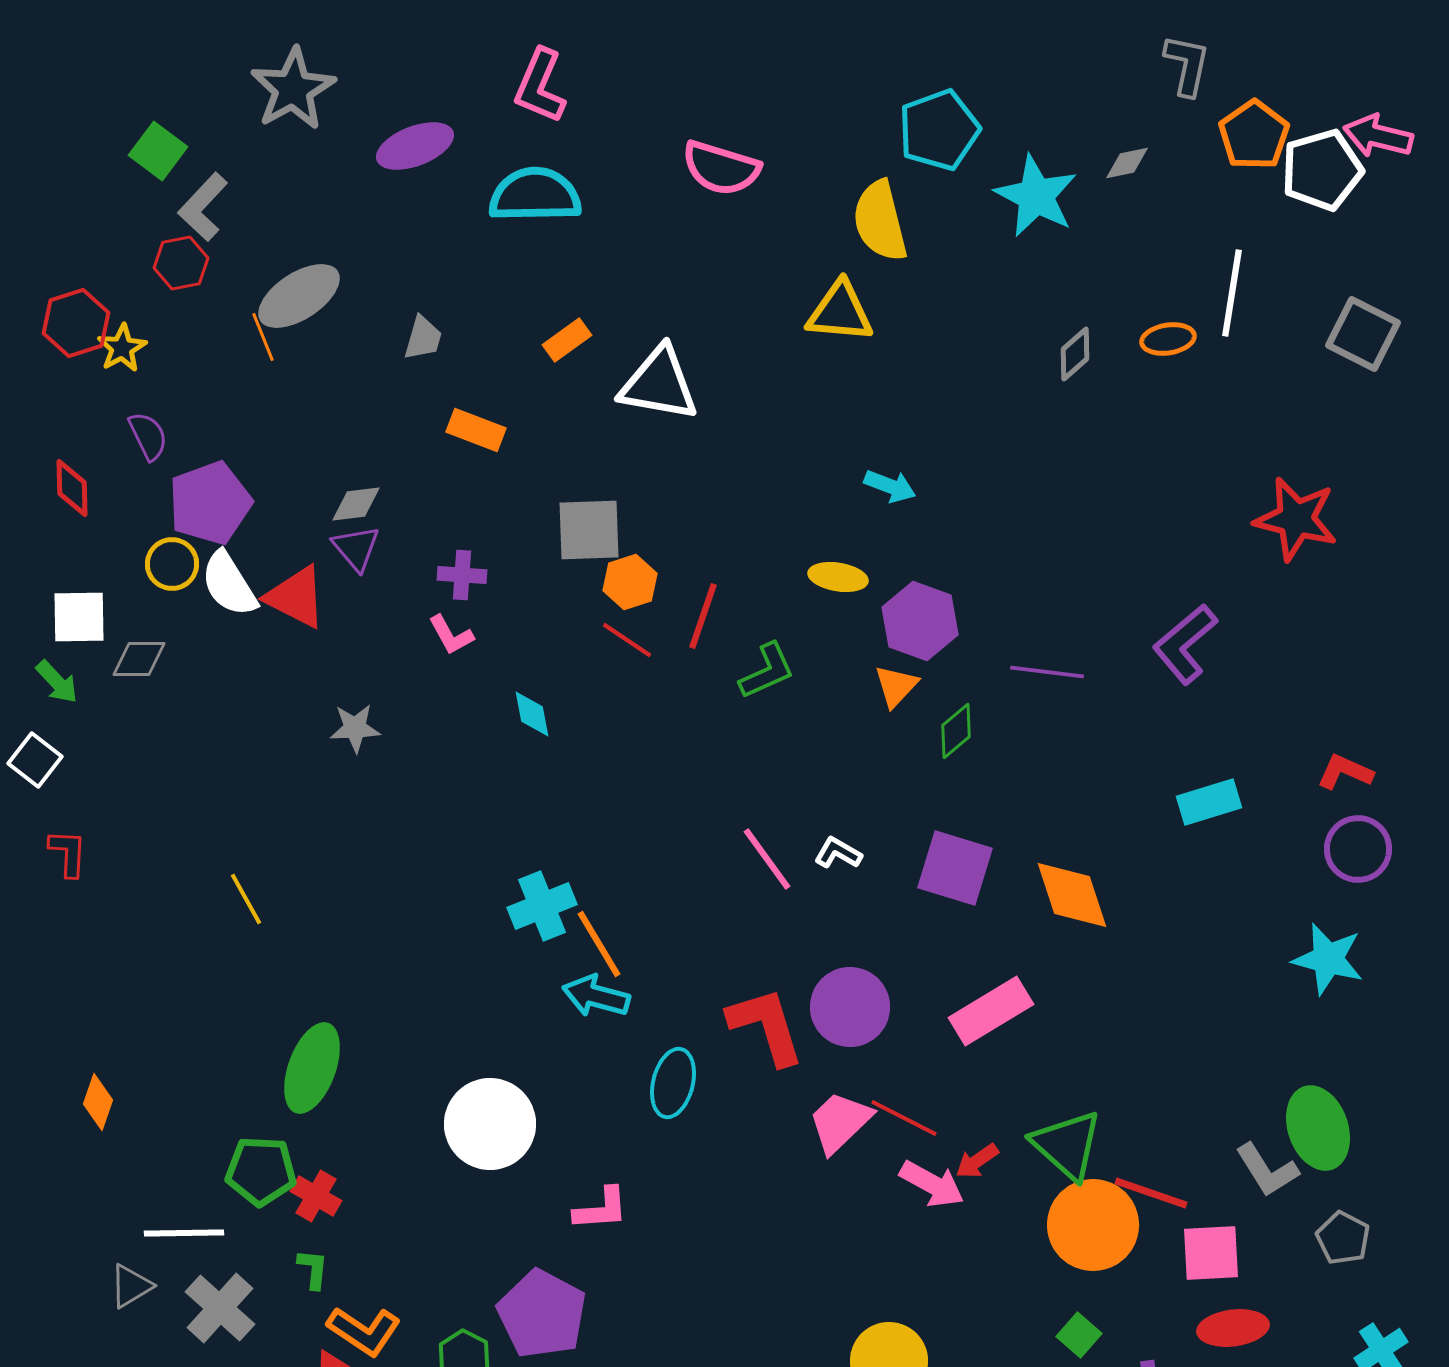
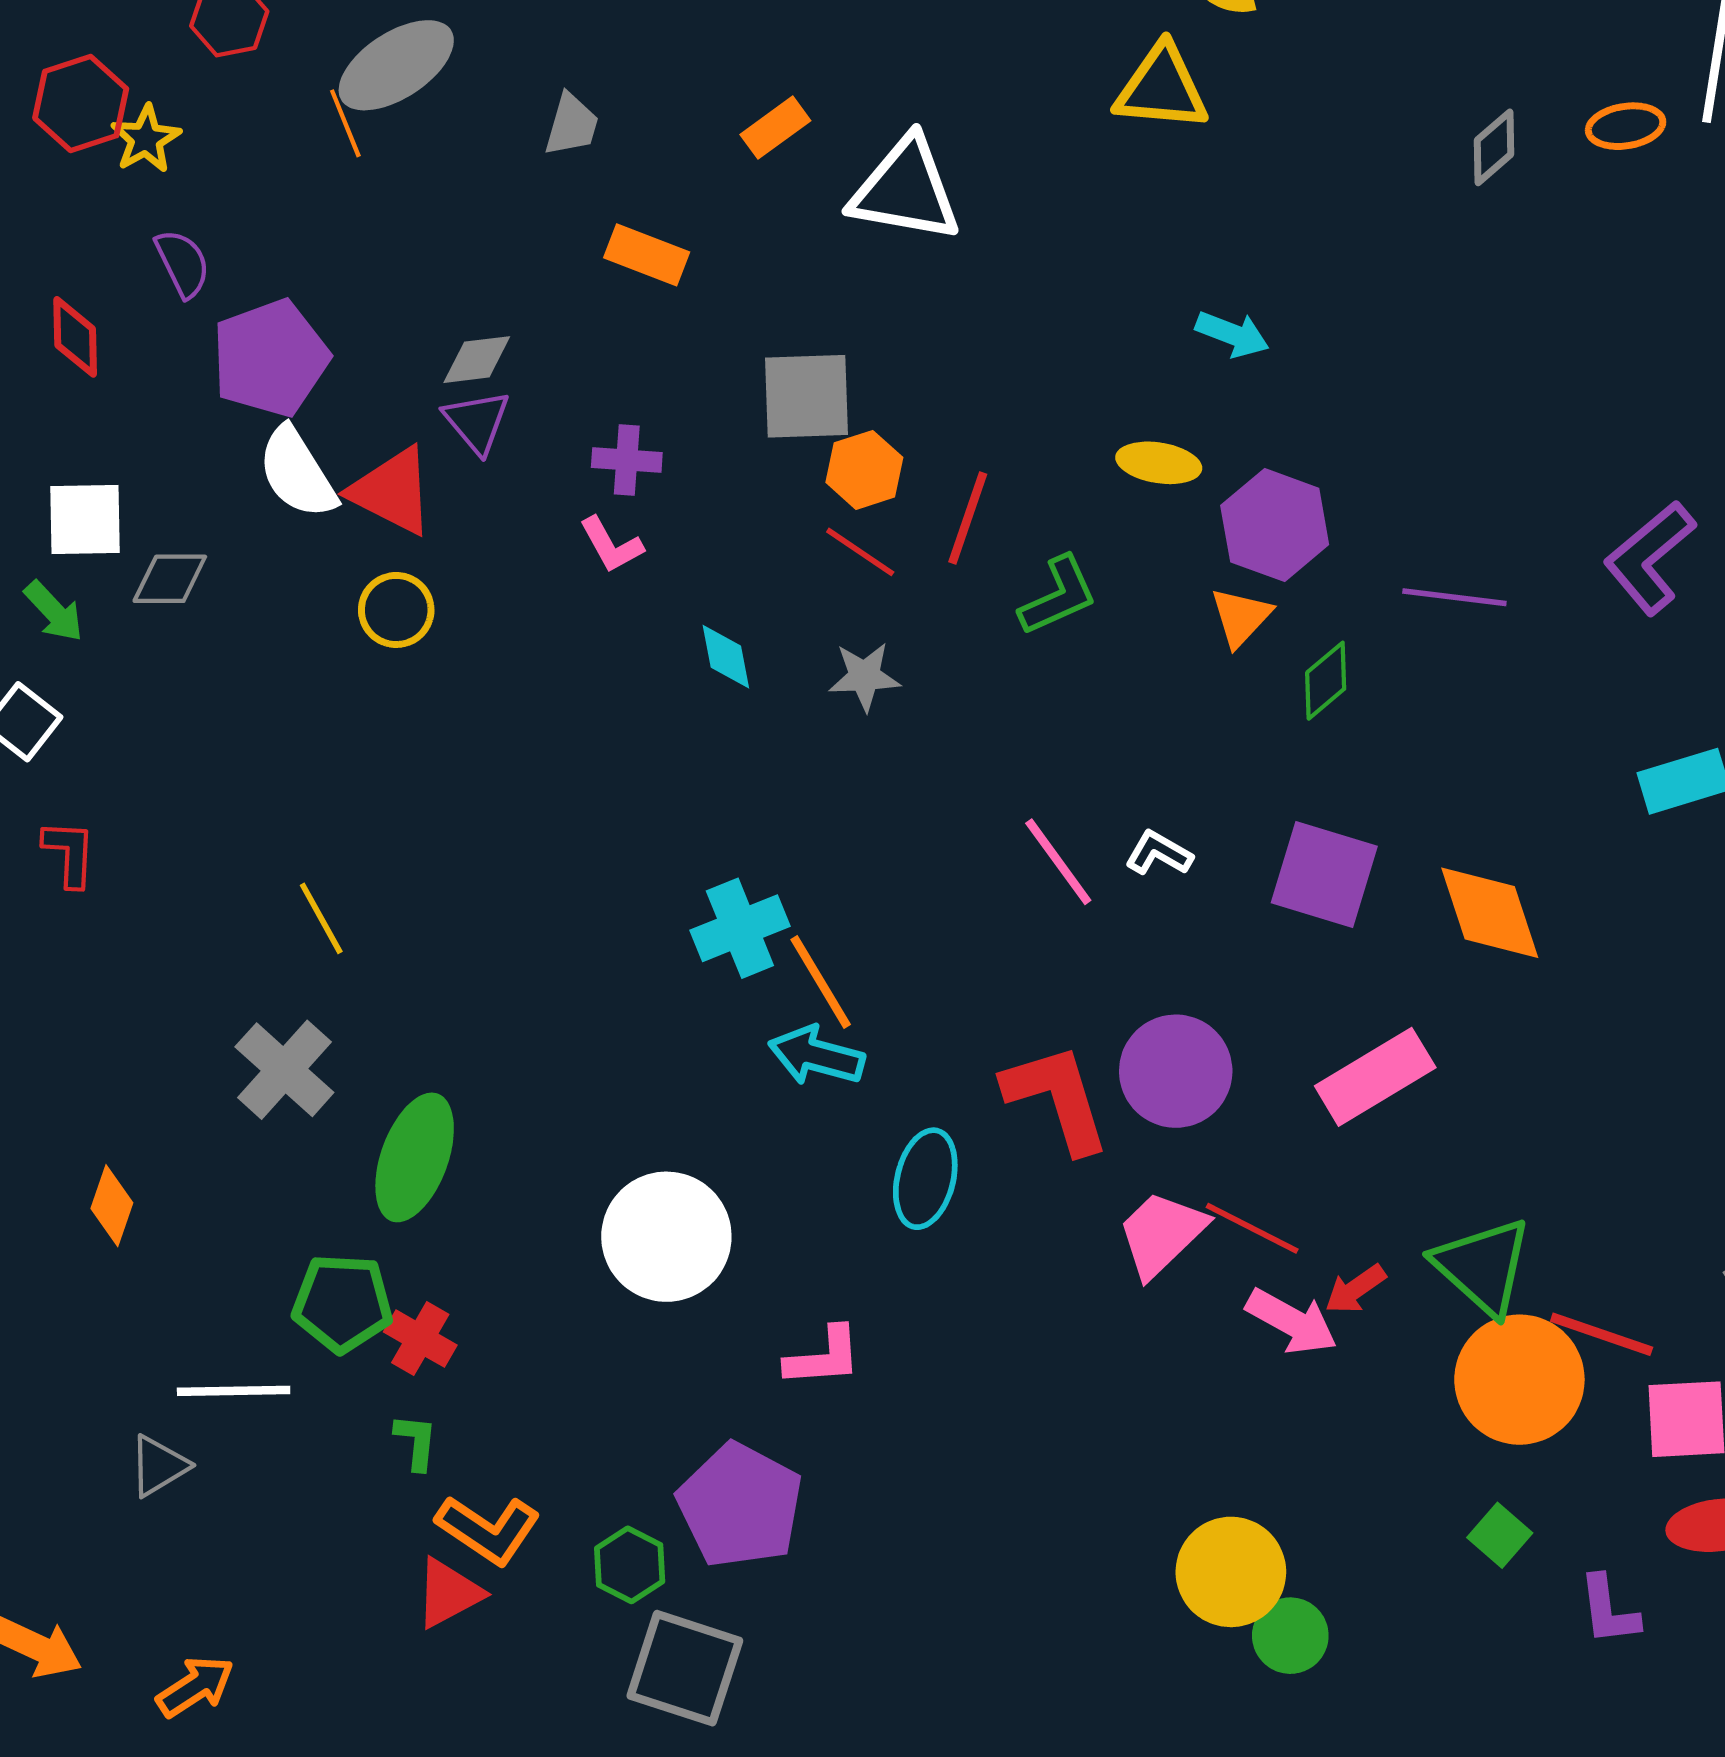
yellow circle: (172, 564) -> (396, 610), moved
gray star: (355, 728) -> (864, 676), moved
gray cross: (220, 1308) -> (284, 1070), moved

